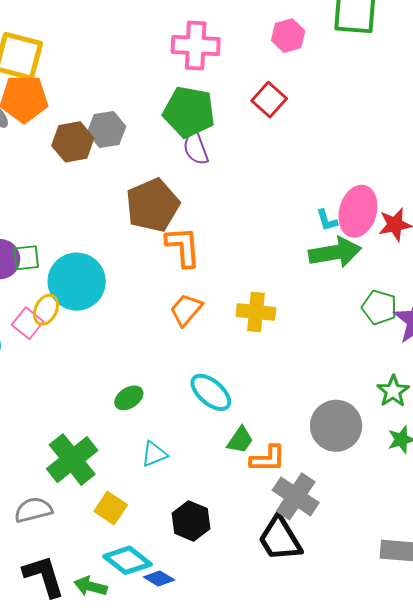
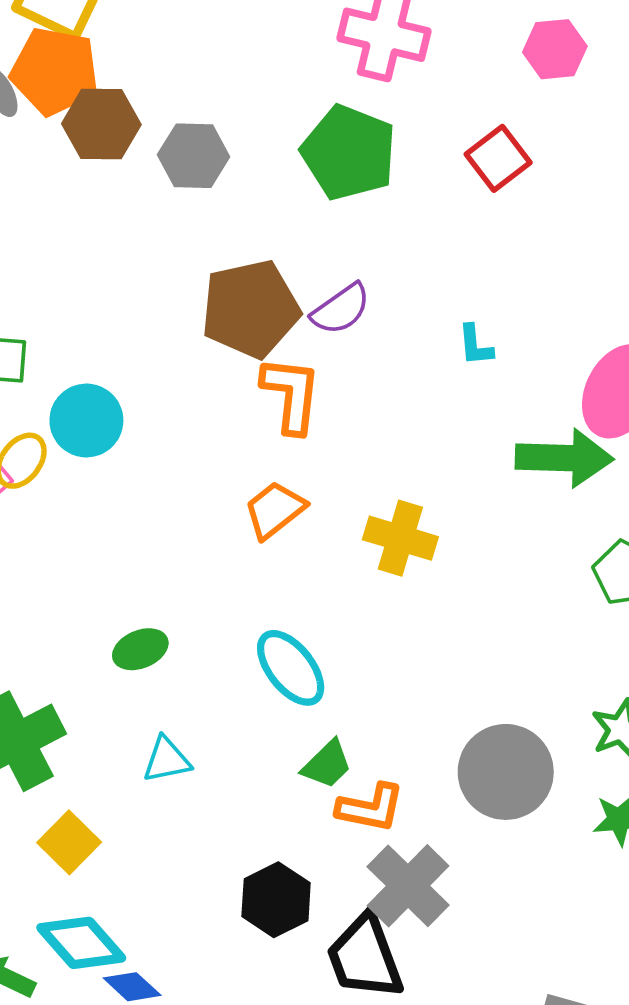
brown hexagon: (73, 142) -> (101, 124), moved
purple semicircle: (196, 148) -> (341, 309), moved, turned -116
cyan L-shape: (327, 220) -> (475, 345), moved
cyan circle: (77, 282) -> (86, 420), size x0.7
black hexagon: (191, 521) -> (276, 900), moved

